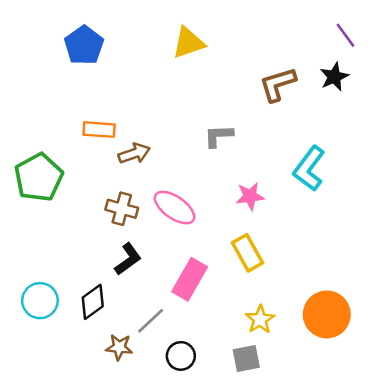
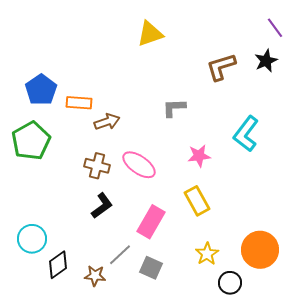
blue pentagon: (84, 45) -> (41, 90), moved
black diamond: (93, 302) -> (58, 265), moved
black circle: (181, 356) -> (230, 283), moved
gray square: (246, 358) -> (151, 268), moved, turned 35

